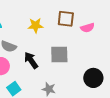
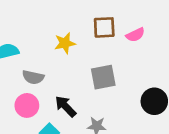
black arrow: (31, 60) -> (65, 106), moved

